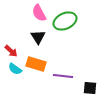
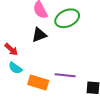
black triangle: (38, 37) -> (39, 35), turned 42
orange rectangle: (36, 64) -> (38, 83), moved

